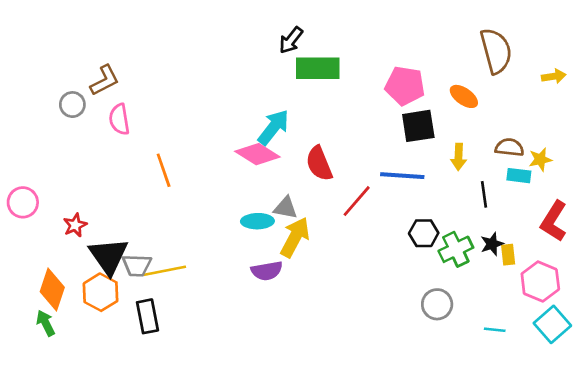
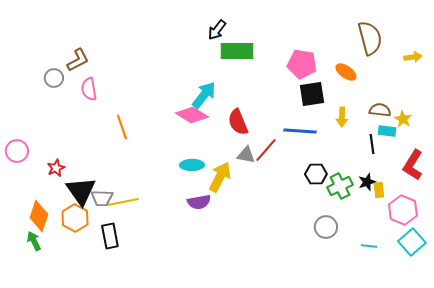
yellow star: (540, 159) -> (403, 119), turned -30
black line: (484, 194) -> (372, 144), moved
gray triangle: (286, 208) -> (246, 155), moved

